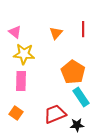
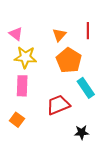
orange pentagon: (73, 72) -> (69, 60), moved
cyan rectangle: (81, 97) -> (86, 88), moved
red trapezoid: (55, 114) -> (58, 105), moved

